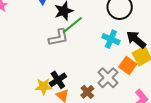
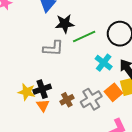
green line: (72, 25) -> (84, 37), moved
brown cross: (87, 92) -> (67, 100), moved

